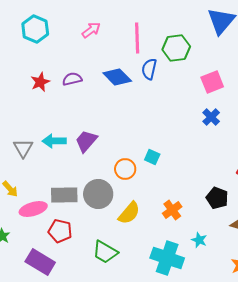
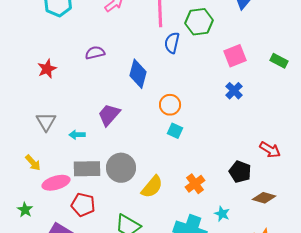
blue diamond: (117, 77) -> (138, 74), moved, turned 60
red star: (40, 82) -> (47, 69), moved
cyan arrow: (54, 141) -> (77, 135), moved, size x0.7
orange circle: (125, 169) -> (170, 105), moved

